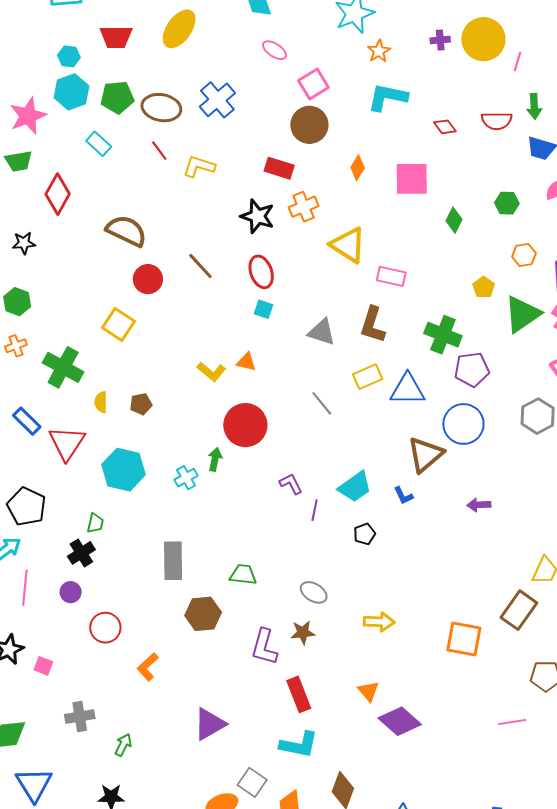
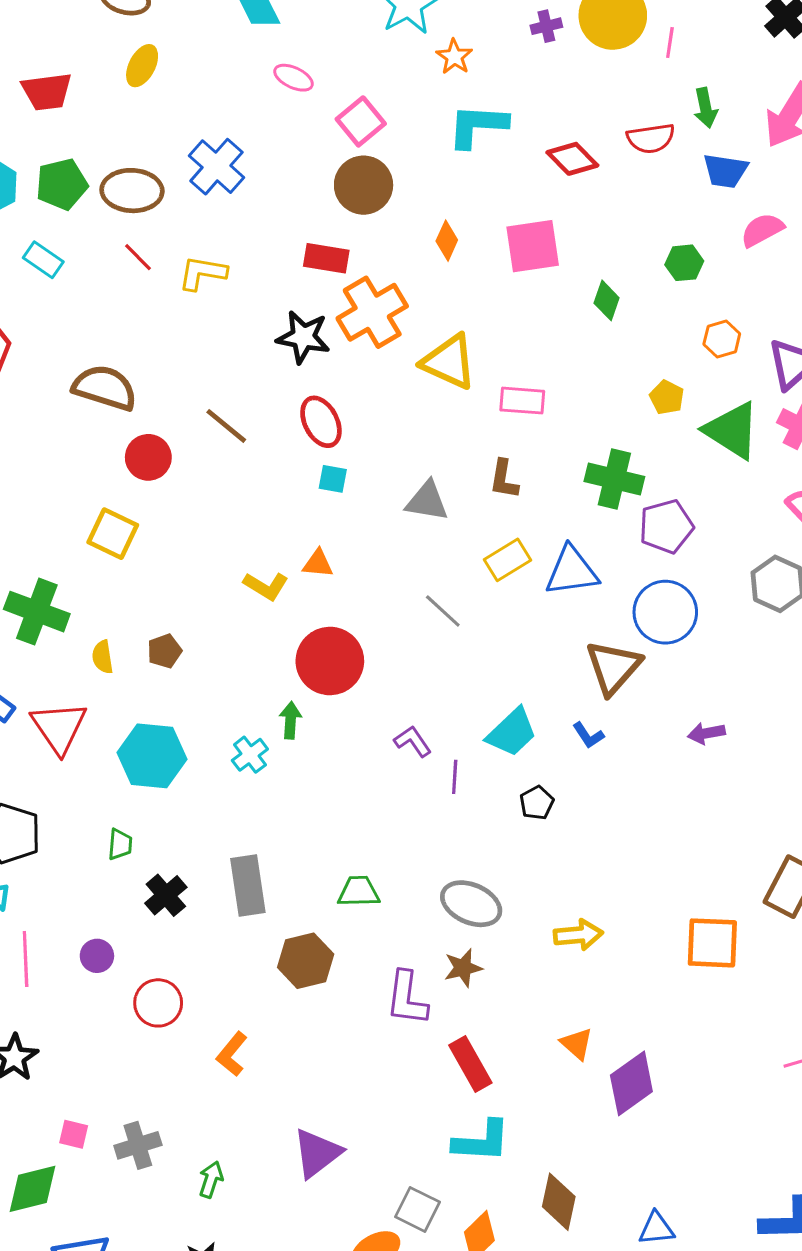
yellow ellipse: (179, 29) -> (142, 66), size x0.7
red diamond: (445, 127) -> (572, 159), size x1.4
orange cross: (304, 207) -> (372, 312), size x1.5
green triangle: (522, 314) -> (732, 430), turned -45
brown L-shape: (373, 325) -> (504, 479), size x0.7
black cross: (81, 553) -> (166, 895), moved
gray ellipse: (314, 592) -> (471, 904), size x1.4
pink square: (43, 666) -> (74, 1134), moved
purple diamond: (400, 721) -> (631, 1083), turned -69
purple triangle: (210, 724) -> (317, 1153), moved

